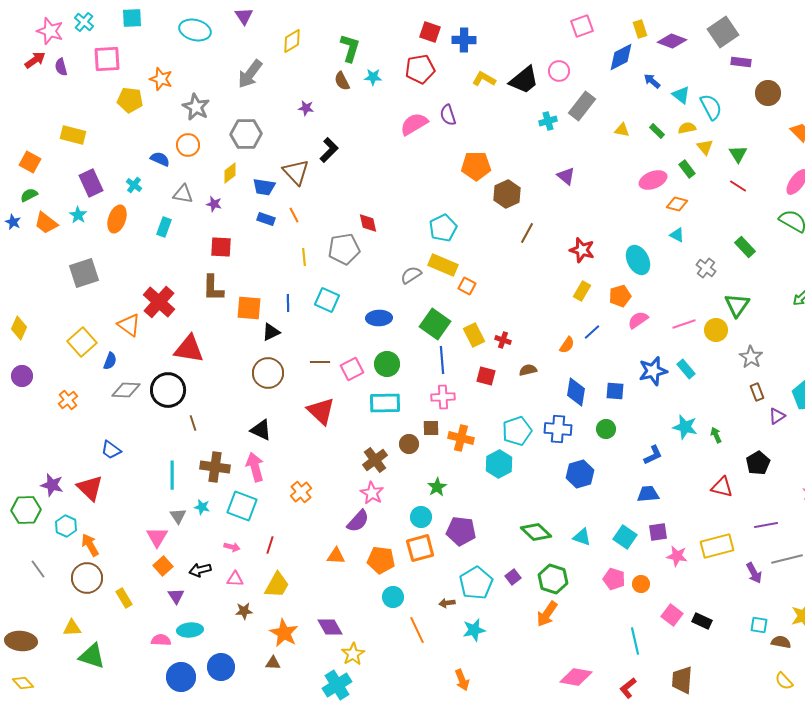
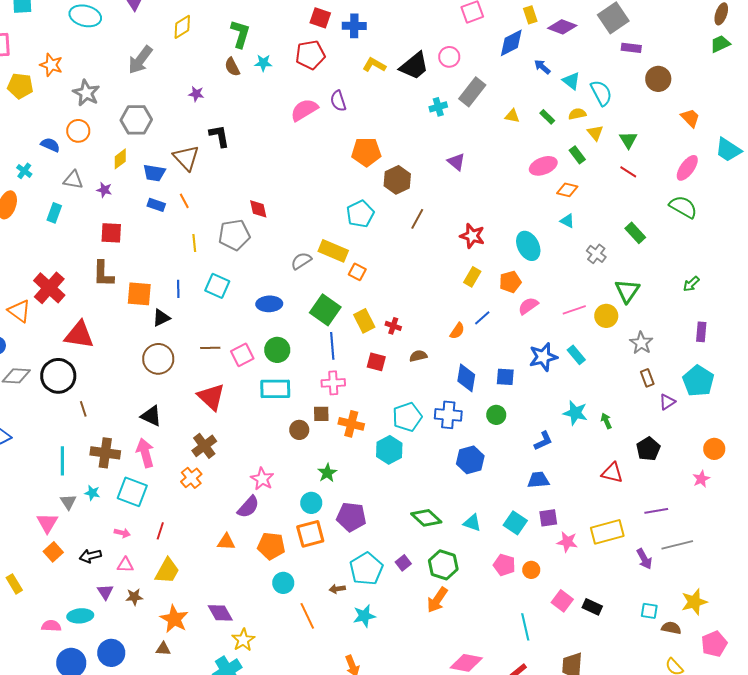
black L-shape: (329, 150) -> (219, 136), turned -55
cyan pentagon: (443, 228) -> (360, 214), moved
brown cross: (375, 460) -> (204, 446), moved
purple triangle: (176, 596) -> (105, 592), moved

